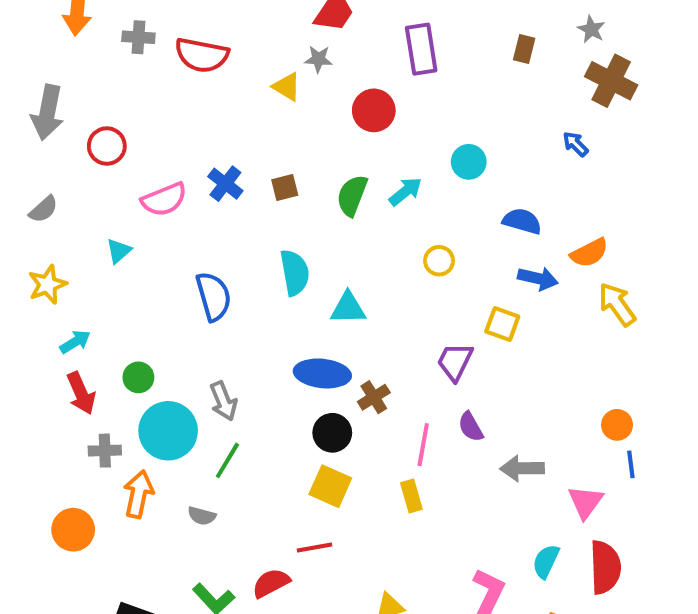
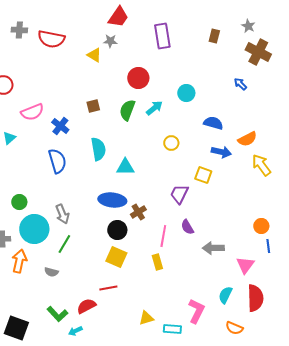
red circle: (374, 110) -> (138, 78), moved
blue cross: (225, 184) -> (60, 126), moved

